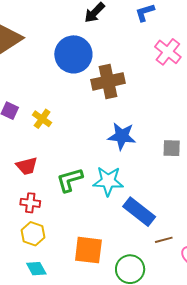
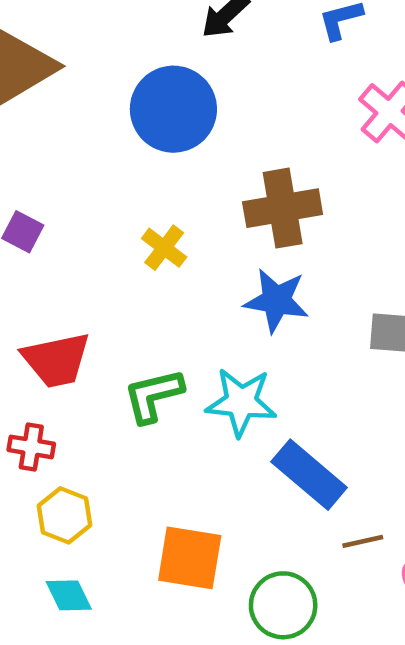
brown cross: (108, 81) -> (283, 208), moved
yellow cross: (42, 119) -> (164, 248), moved
red trapezoid: (27, 166) -> (56, 360), size x1.4
red cross: (30, 203) -> (31, 447), moved

